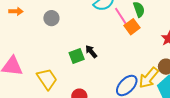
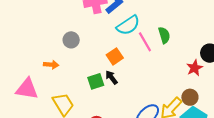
orange arrow: (16, 11) -> (51, 65), moved
orange square: (132, 27) -> (115, 56), moved

